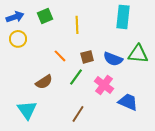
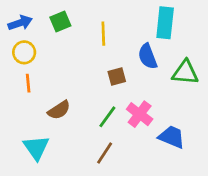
orange line: (60, 56) -> (28, 83), moved, turned 40
blue semicircle: (113, 59) -> (148, 56), moved, turned 48
green line: (76, 77) -> (107, 117), moved

